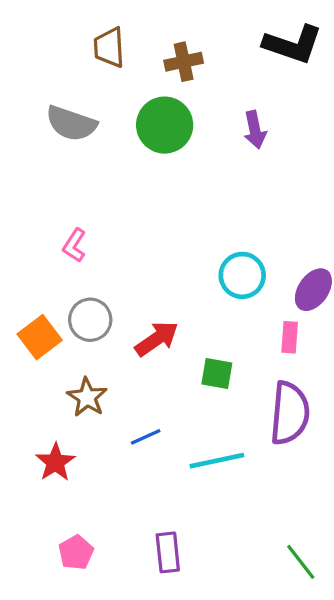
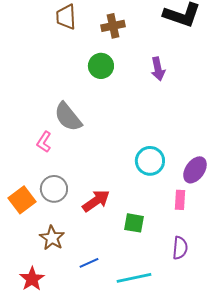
gray semicircle: (71, 123) -> (68, 117), moved, turned 32
green circle: (165, 125) -> (101, 66), size x0.7
purple semicircle: (290, 413) -> (180, 248), size x0.6

